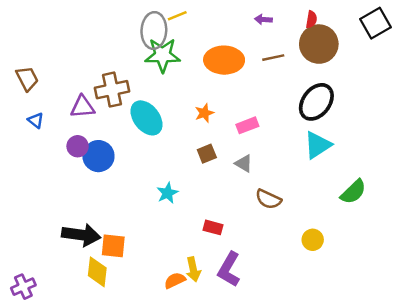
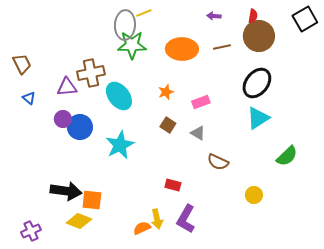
brown square: (207, 154) -> (168, 125), turned -35
cyan star: (167, 193) -> (120, 145), moved, size x1.6
yellow diamond: (97, 272) -> (79, 221), turned -75
purple cross: (23, 287) -> (31, 231), moved

